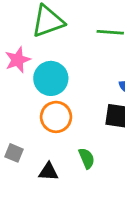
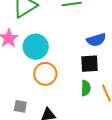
green semicircle: (87, 158) -> (86, 88), moved, turned 35

